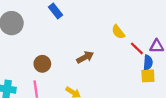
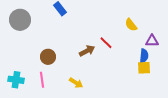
yellow semicircle: (118, 32) -> (131, 25), moved
red line: (137, 48) -> (106, 43), moved

